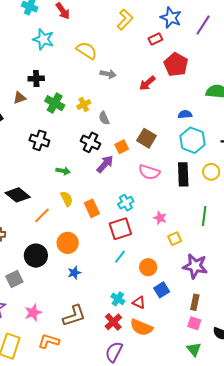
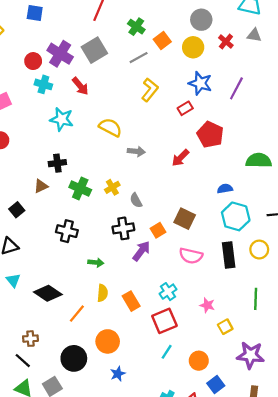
black cross: (91, 142) -> (123, 228), turned -30
yellow semicircle: (67, 199) -> (102, 293), turned 35

